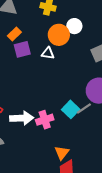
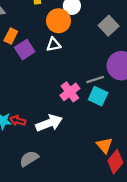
gray line: (84, 109) -> (95, 79), moved, turned 35
pink cross: (45, 120) -> (70, 92), moved

